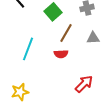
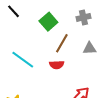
cyan line: (28, 49) -> (23, 60), turned -75

